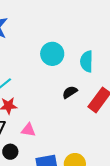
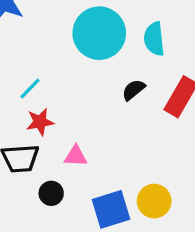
cyan circle: (52, 54) -> (99, 33), size x1.4

